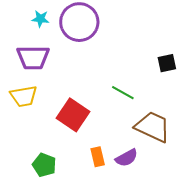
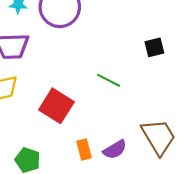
brown trapezoid: (153, 127) -> (159, 137), moved, turned 36

